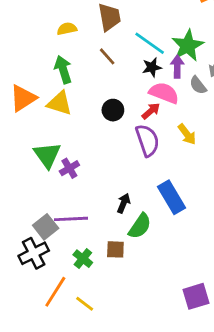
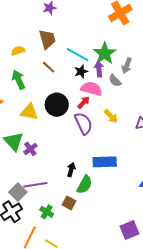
yellow triangle: (60, 103) -> (29, 112), moved
black circle: (113, 110) -> (57, 105), size x1.5
blue rectangle: (171, 197) -> (105, 162), turned -55
brown square: (115, 249) -> (69, 203), turned 32

